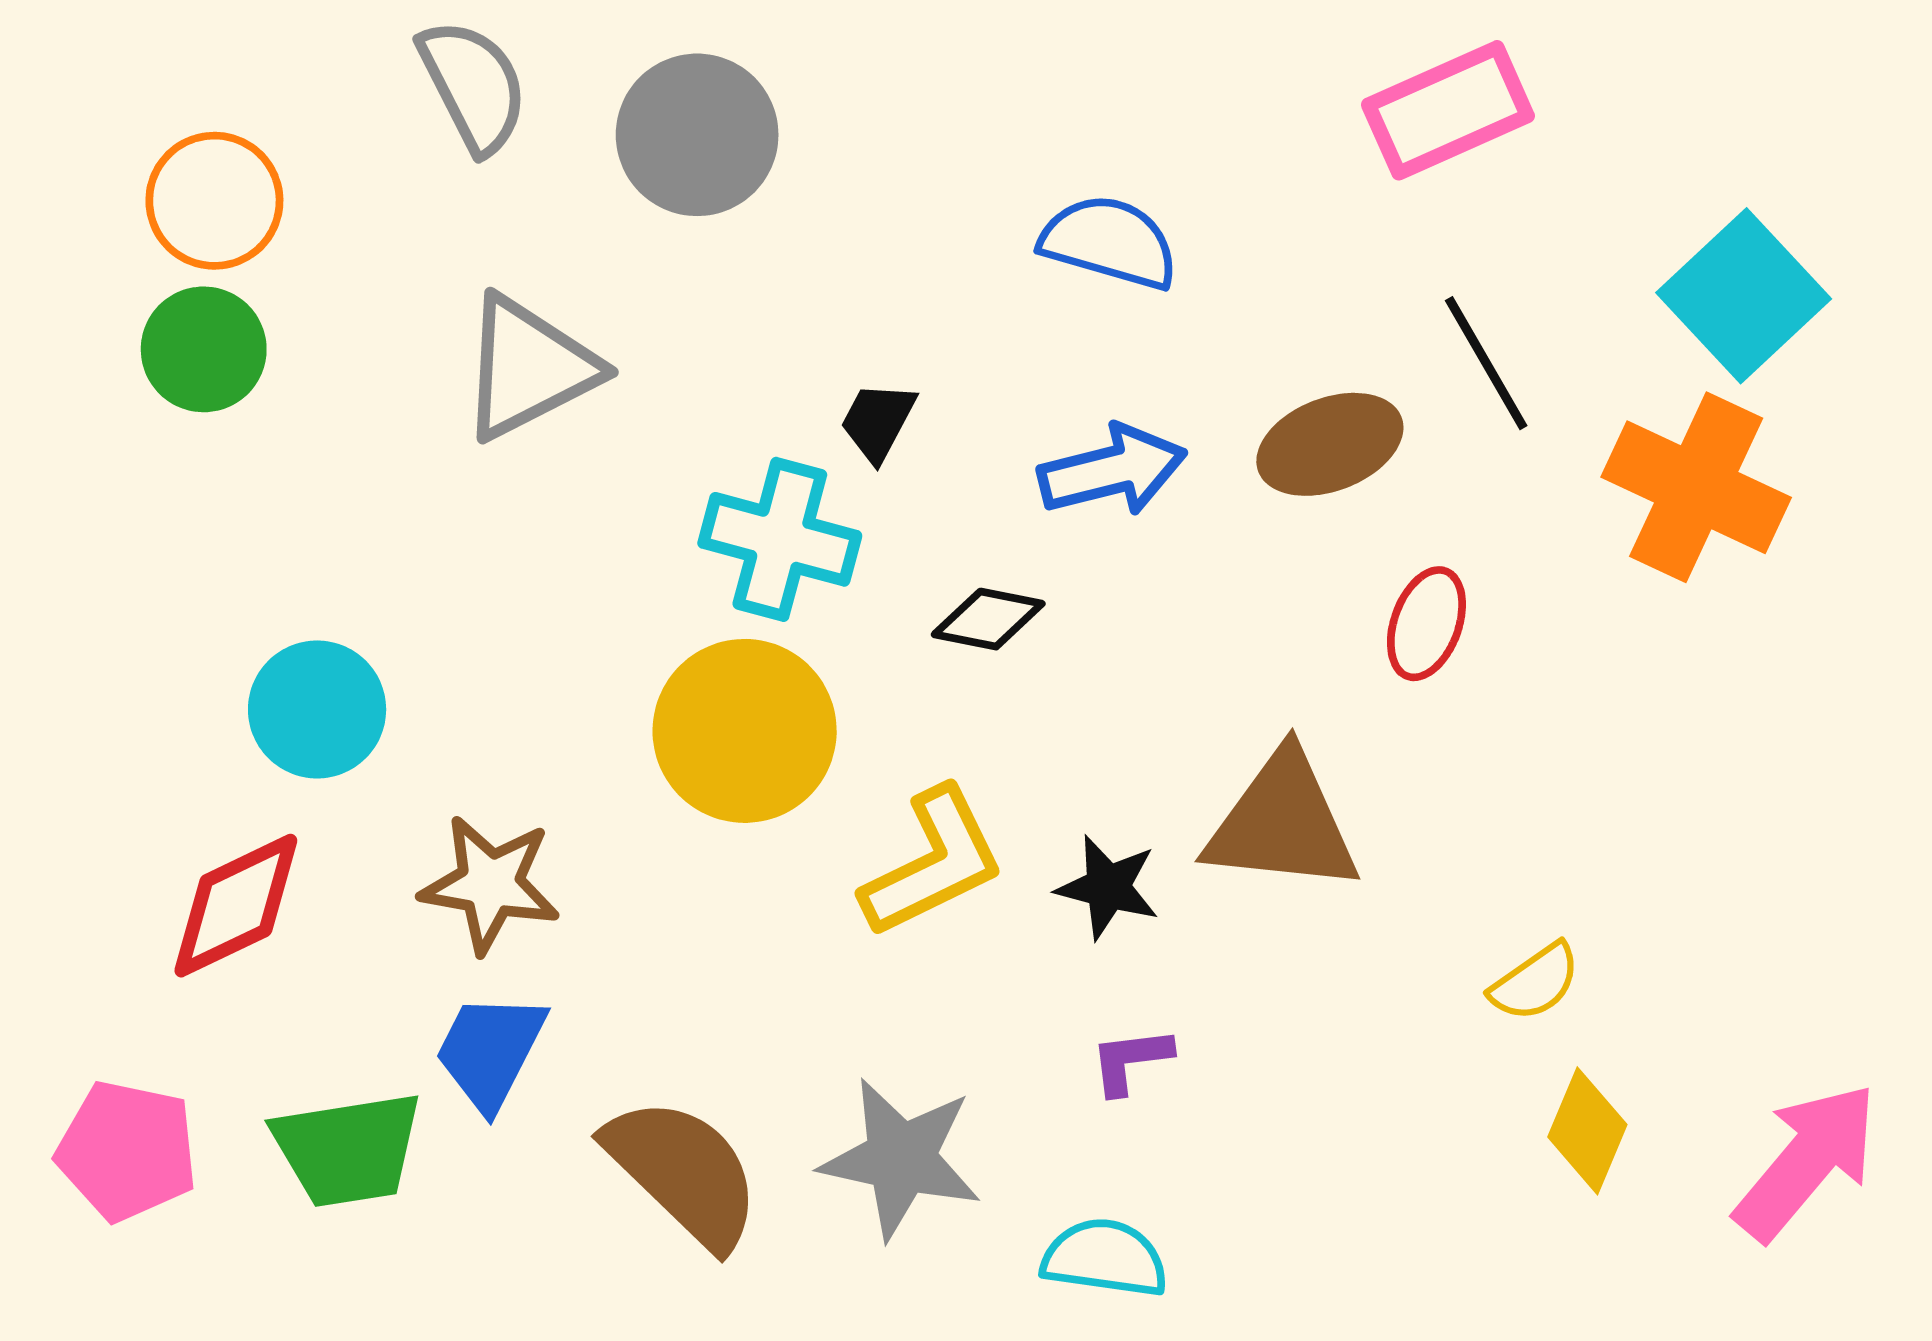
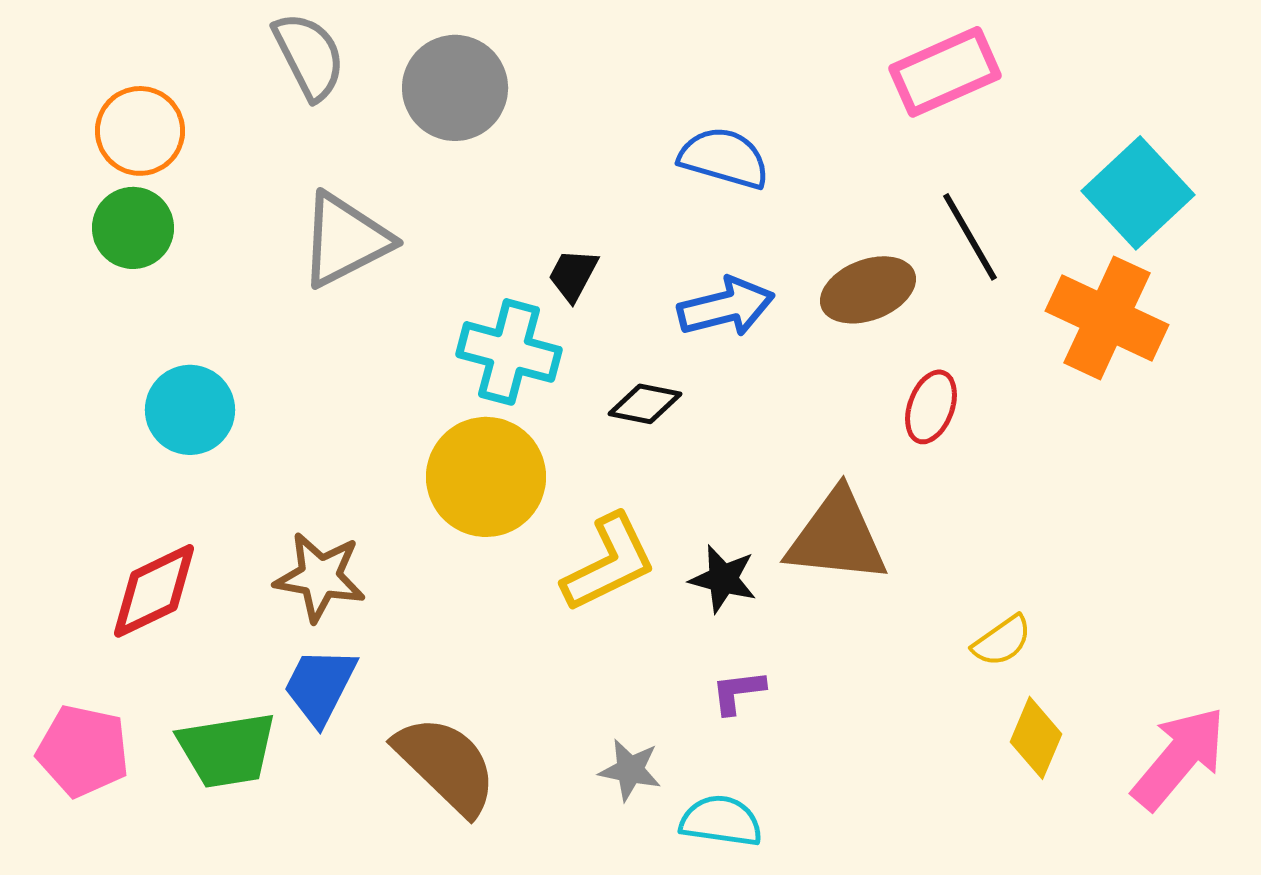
cyan circle: (317, 709) -> (190, 410), moved
gray star: (901, 1158) -> (630, 770), moved, size x0.6

